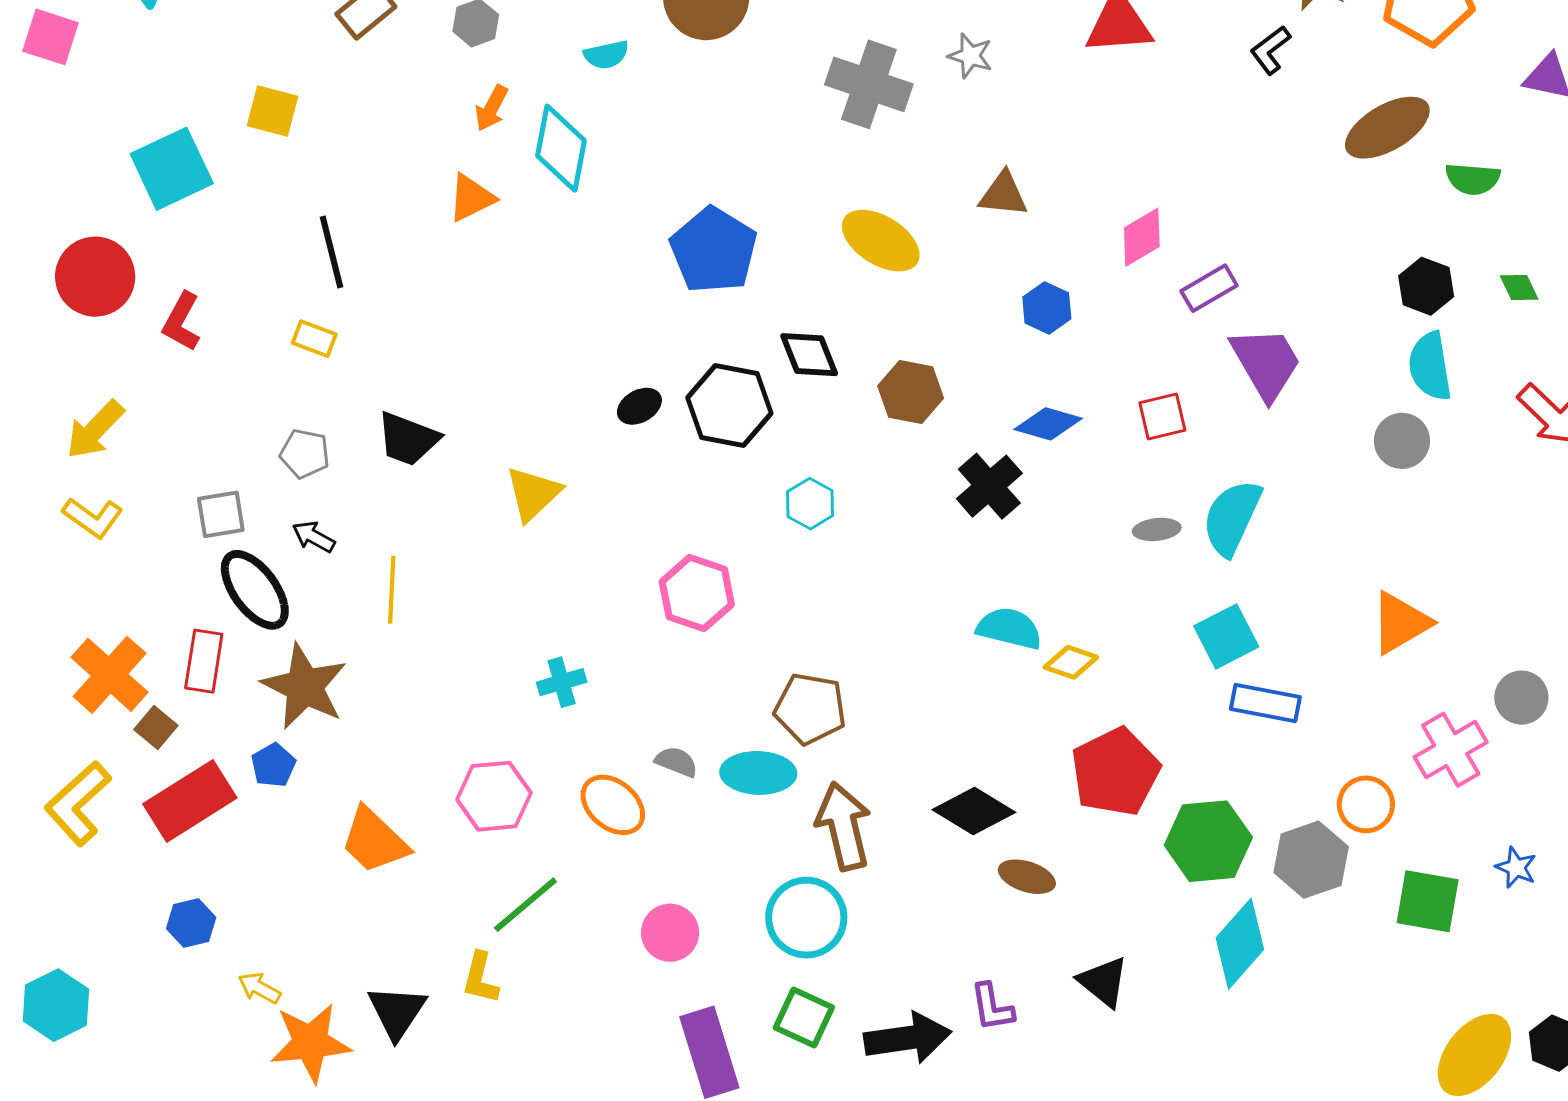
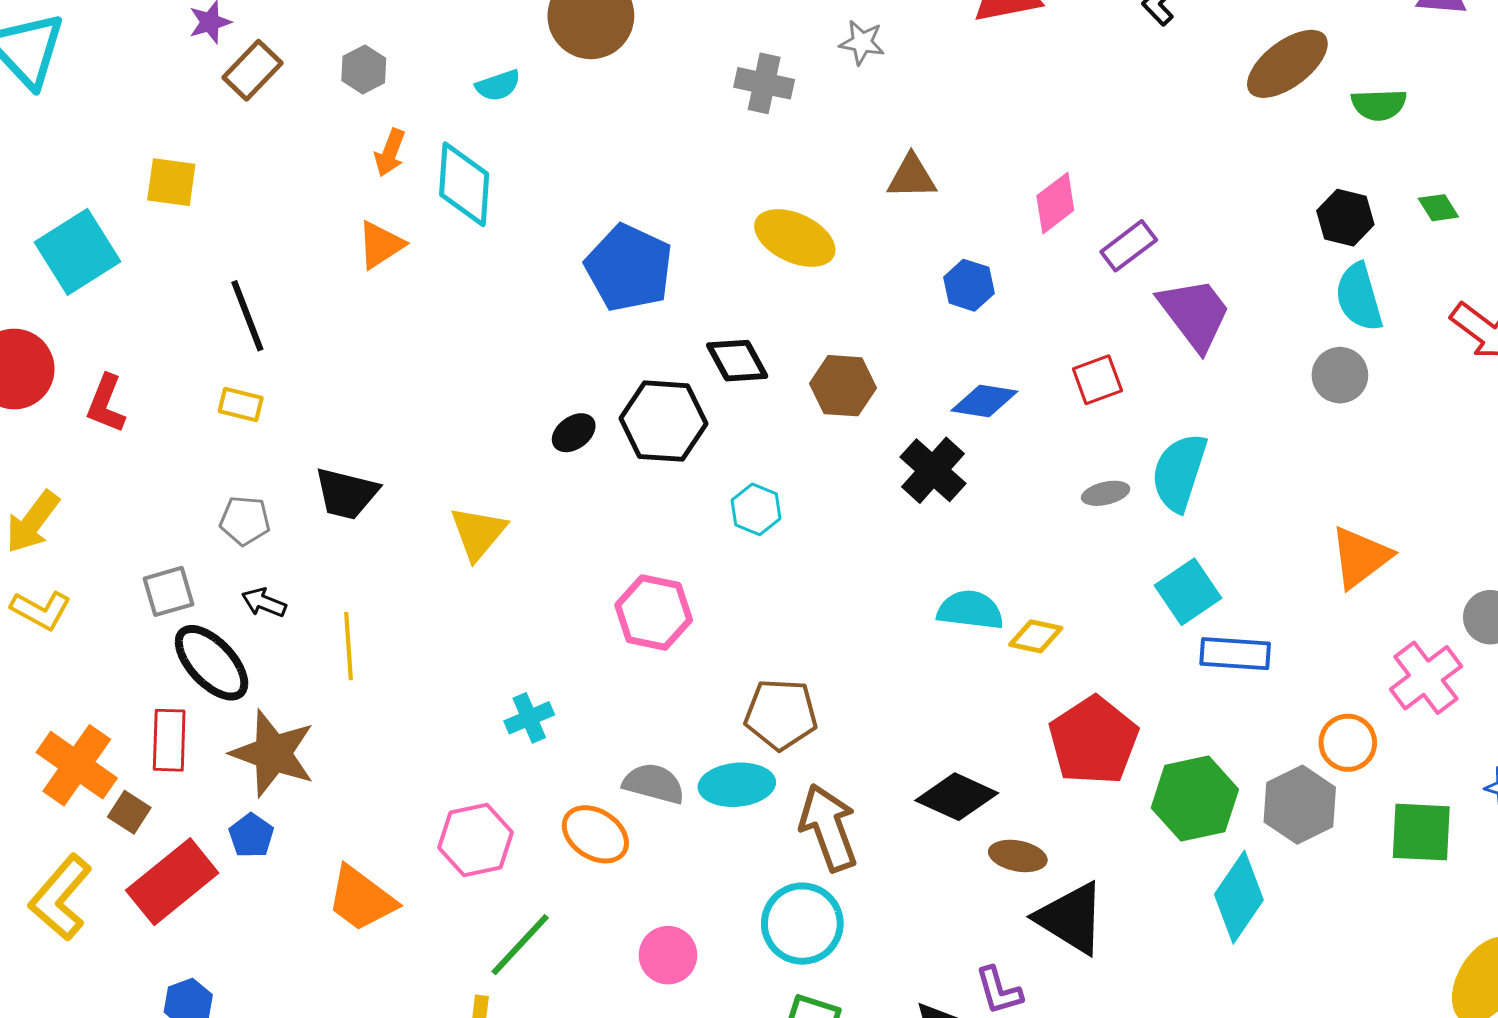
gray cross: (869, 84) -> (764, 83), size x0.7
gray semicircle: (676, 762) -> (654, 784), size x1.4
black triangle: (1103, 982) -> (1071, 918), moved, size x1.4

